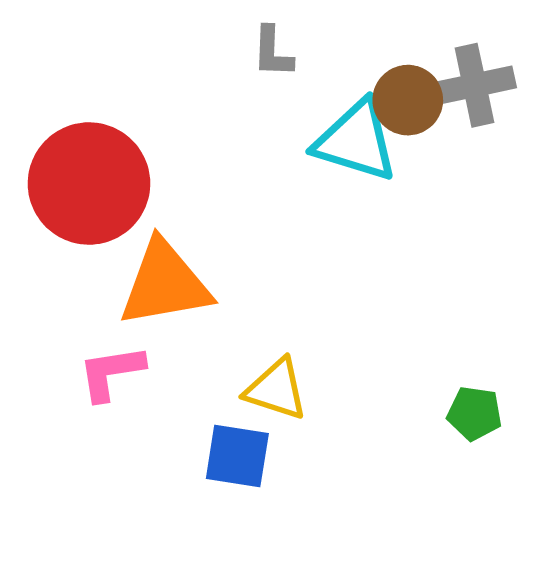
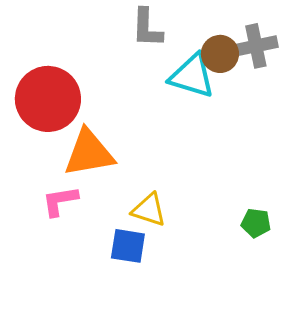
gray L-shape: (272, 52) -> (147, 28), size x1.4

